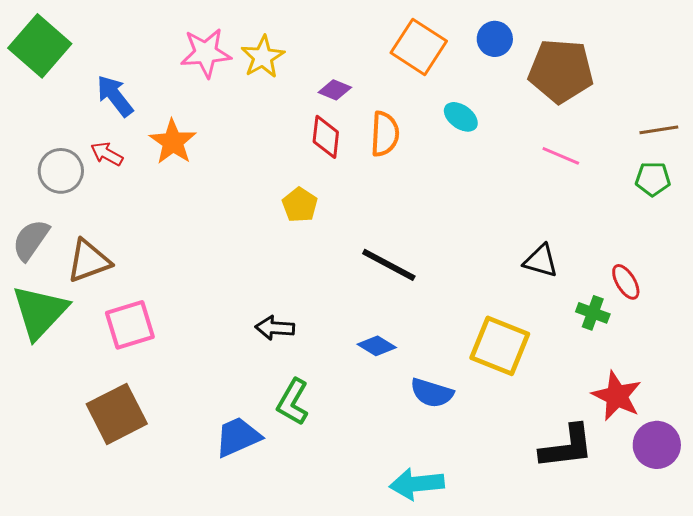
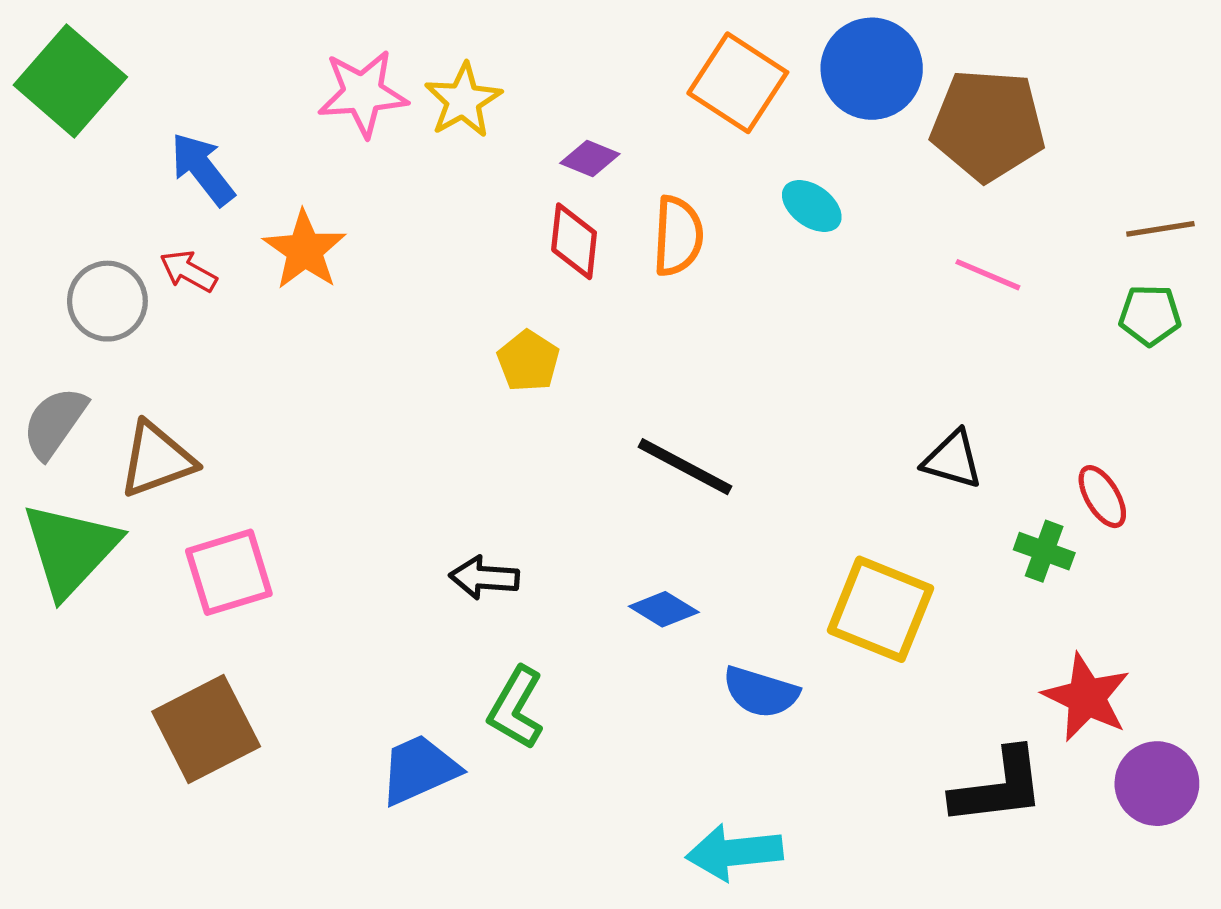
blue circle: (495, 39) -> (872, 69), size x1.6

